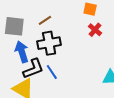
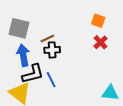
brown line: (45, 20) -> (47, 39), moved
black cross: (49, 43) -> (52, 50), size x0.7

